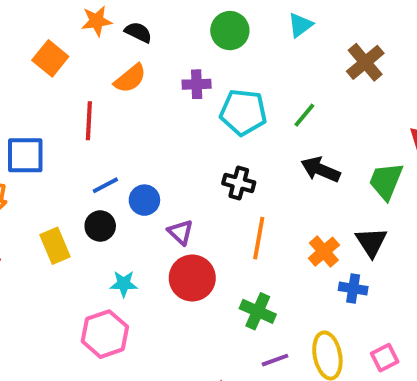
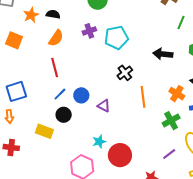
green line: (304, 115) -> (181, 23), moved
red line: (89, 121) -> (55, 67), moved
black cross: (239, 183) -> (125, 73), turned -35
yellow rectangle: (55, 246) -> (44, 131), turned -30
red circle: (192, 278) -> (120, 155), moved
cyan star: (124, 284) -> (99, 142), moved
green cross: (258, 311) -> (171, 121), moved, turned -36

